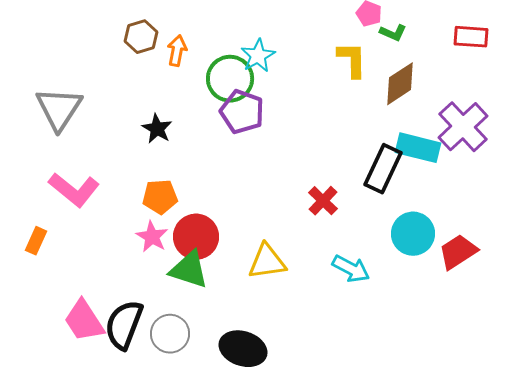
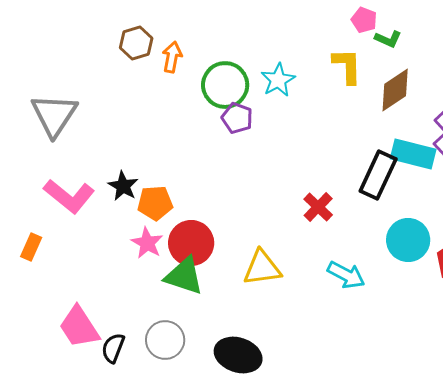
cyan star: (258, 56) -> (278, 80), moved
purple pentagon: (242, 112) -> (237, 118), size x0.7
black star: (157, 129) -> (123, 186), moved
black semicircle: (124, 325) -> (113, 348), moved, size x0.6

